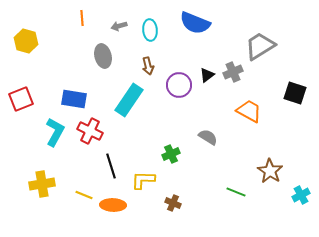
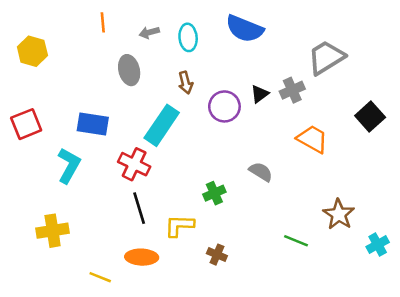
black square: (295, 93) -> (370, 116), turned 30
red cross: (90, 131) -> (134, 164), moved
yellow line: (84, 195) -> (100, 277), moved

